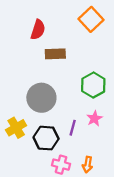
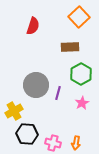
brown rectangle: (55, 54) -> (70, 47), moved
purple line: (73, 128) -> (58, 93), moved
black hexagon: (46, 138) -> (27, 134), moved

